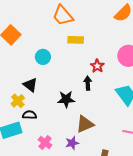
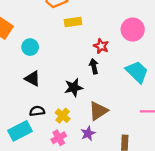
cyan circle: (43, 57) -> (30, 47), moved
yellow cross: (18, 101) -> (63, 116), moved
pink cross: (45, 142) -> (59, 138), turned 32

